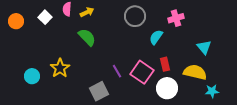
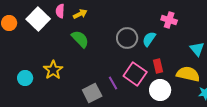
gray circle: (135, 16) -> (127, 38), moved
white square: (45, 17) -> (38, 19), size x1.6
pink cross: (176, 18) -> (169, 20), turned 35
purple line: (117, 71) -> (113, 83), moved

